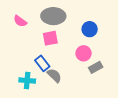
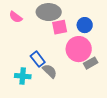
pink square: (50, 38) -> (60, 27), moved
pink circle: (84, 53) -> (79, 49), size x1.6

